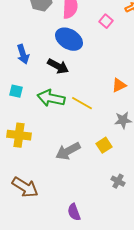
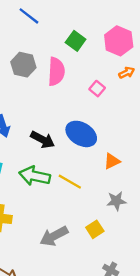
blue ellipse: (69, 39) -> (81, 134), moved

